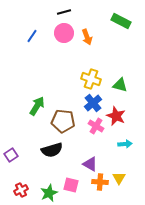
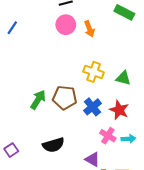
blue line: (32, 36) -> (12, 28), moved
blue cross: (93, 103) -> (92, 107), moved
brown pentagon: (63, 121) -> (65, 98), moved
pink cross: (96, 126) -> (108, 136), moved

